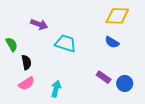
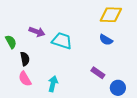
purple arrow: (39, 24) -> (37, 32), moved
pink semicircle: (26, 83) -> (25, 79), turned 91
blue circle: (125, 83) -> (118, 88), moved

